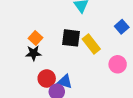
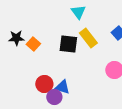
yellow rectangle: (91, 44) -> (88, 38), moved
black star: (33, 53) -> (16, 38), moved

